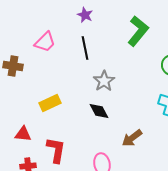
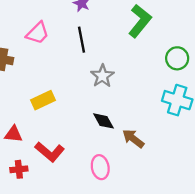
black diamond: (99, 111) -> (104, 121), moved
brown arrow: (132, 138) -> (133, 139), turned 75
red L-shape: (56, 150) -> (50, 152), turned 120

